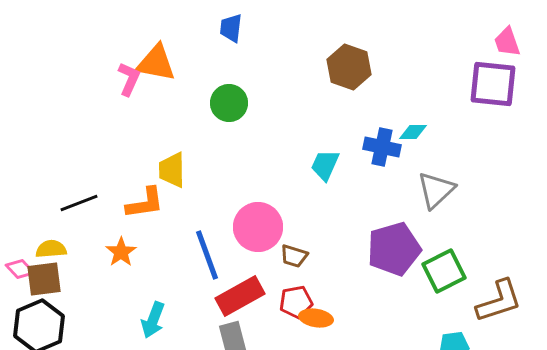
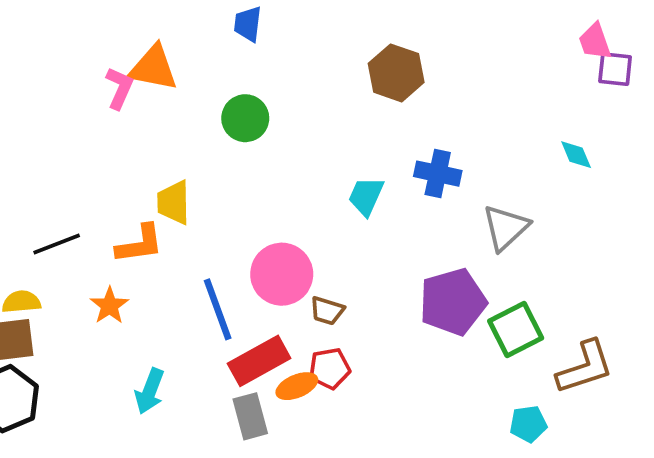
purple square: (493, 84) -> (615, 69), moved, size x0.6
cyan diamond: (413, 132) -> (576, 155), moved, turned 68
orange ellipse: (316, 318) -> (297, 386), moved, turned -32

